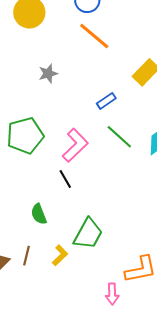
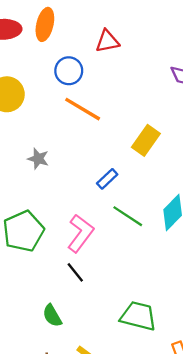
gray star: (48, 74) -> (38, 159), turned -30
green trapezoid: (88, 234) -> (138, 316), moved, turned -96

